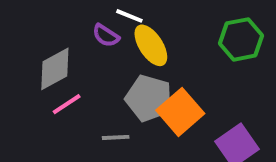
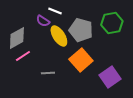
yellow ellipse: (151, 45) -> (59, 36), moved
gray pentagon: (149, 98) -> (81, 30), moved

